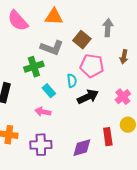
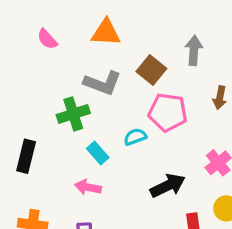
pink semicircle: (18, 21) -> (47, 39), size x0.6
cyan semicircle: (72, 81) -> (135, 137), turned -104
black arrow: (88, 97) -> (168, 186), moved

